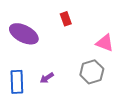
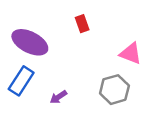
blue rectangle: (17, 82) -> (21, 81), moved, turned 35

